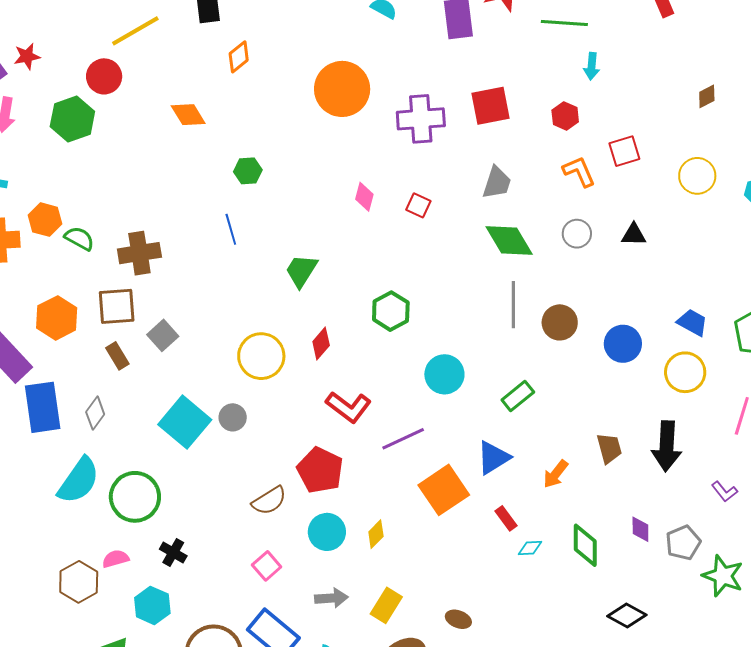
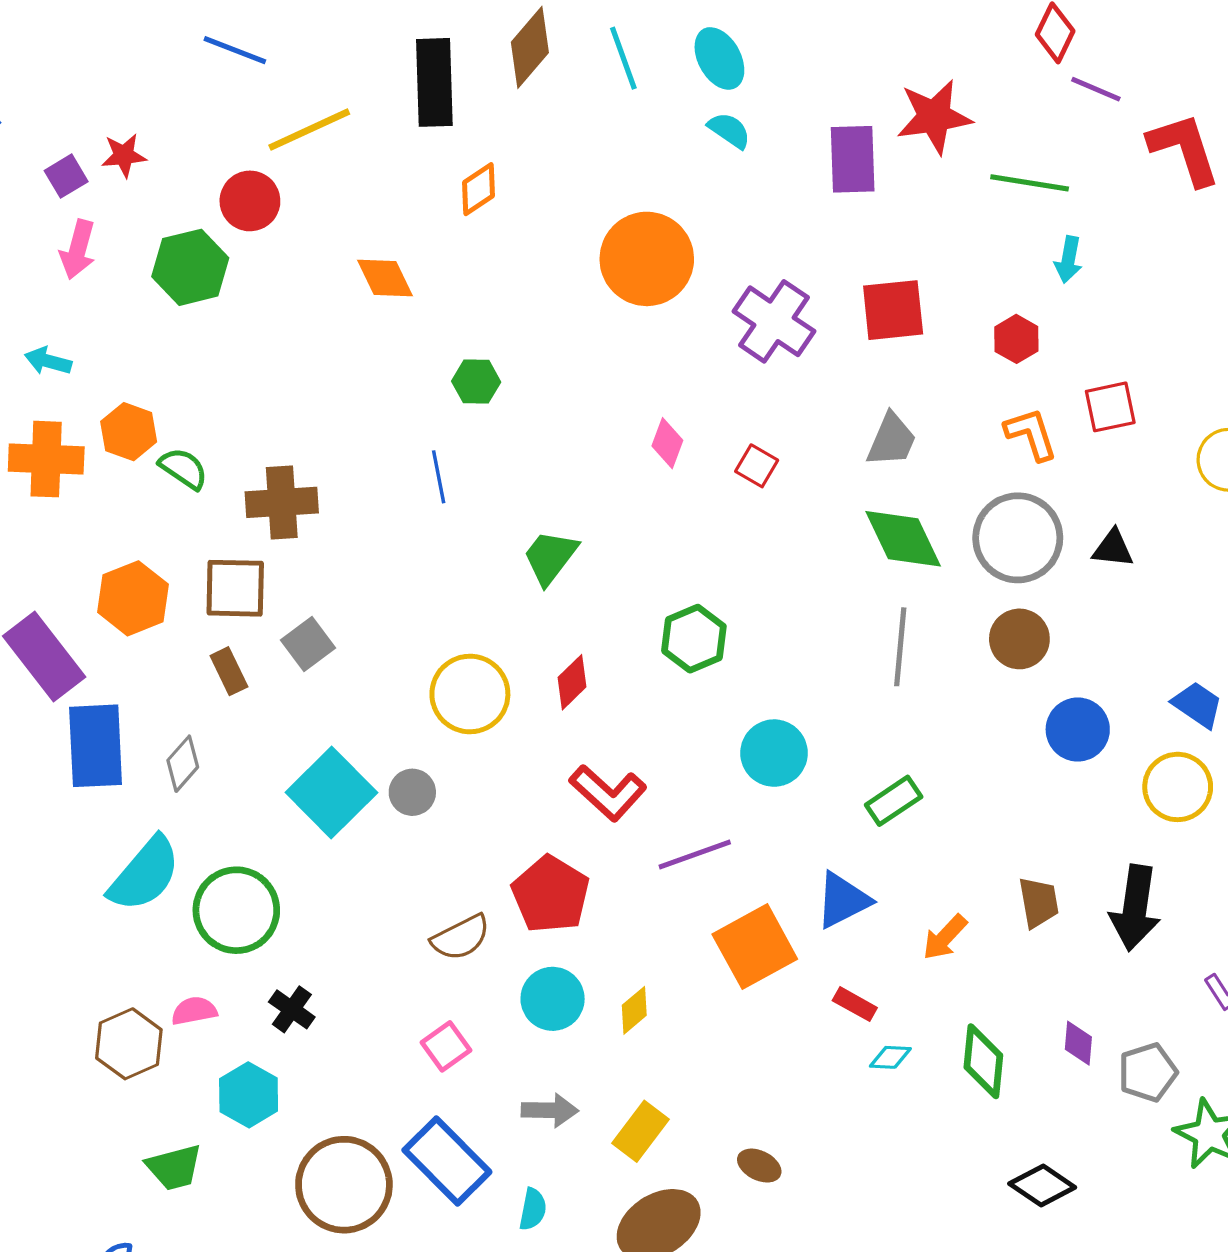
purple cross: (421, 119) -> (774, 321), turned 33
gray circle: (577, 234) -> (1018, 538), size x1.8
brown circle: (560, 322) -> (1019, 639), moved
red rectangle: (506, 518) -> (855, 1004), turned -30

